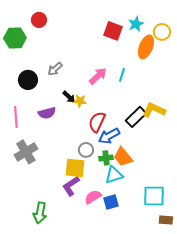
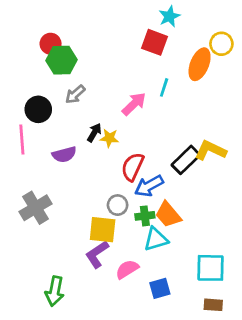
red circle: (39, 20) -> (51, 44), moved
cyan star: (136, 24) -> (169, 16), moved
green hexagon: (15, 38) -> (62, 60), moved
cyan line: (122, 75) -> (164, 87), moved
black arrow: (69, 97) -> (94, 133), turned -104
pink line: (16, 117) -> (22, 139), moved
blue square: (111, 202) -> (160, 288), moved
brown rectangle: (166, 220) -> (213, 305), moved

